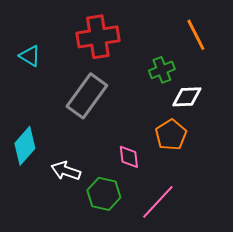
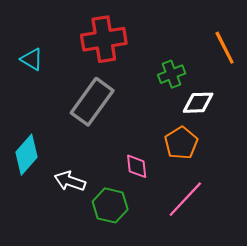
orange line: (196, 35) -> (225, 48), moved
pink line: (158, 202) -> (185, 199), moved

